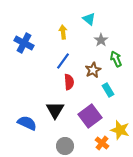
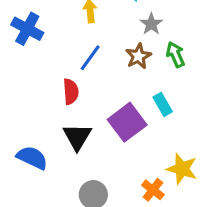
brown star: (93, 70) -> (138, 56), moved
red semicircle: (69, 82) -> (71, 92), moved
purple square: (90, 116) -> (127, 122), moved

